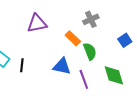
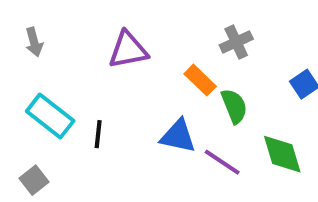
purple line: (84, 79) -> (222, 162), turned -36

